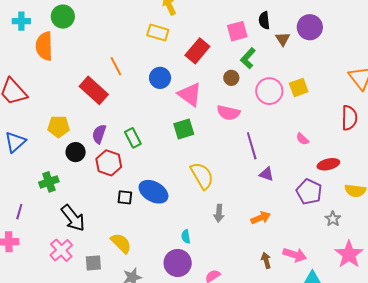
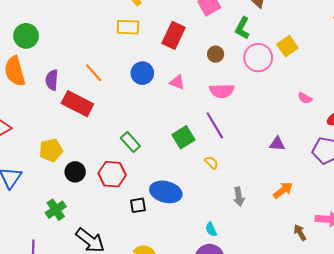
green L-shape: (248, 58) -> (242, 28), moved
pink triangle: (190, 94) -> (177, 82), size x0.6
green square: (184, 129) -> (183, 137), moved
purple semicircle: (99, 134) -> (52, 80), moved
purple line: (252, 146) -> (215, 125), moved
yellow semicircle: (202, 176) -> (211, 163), size x0.5

